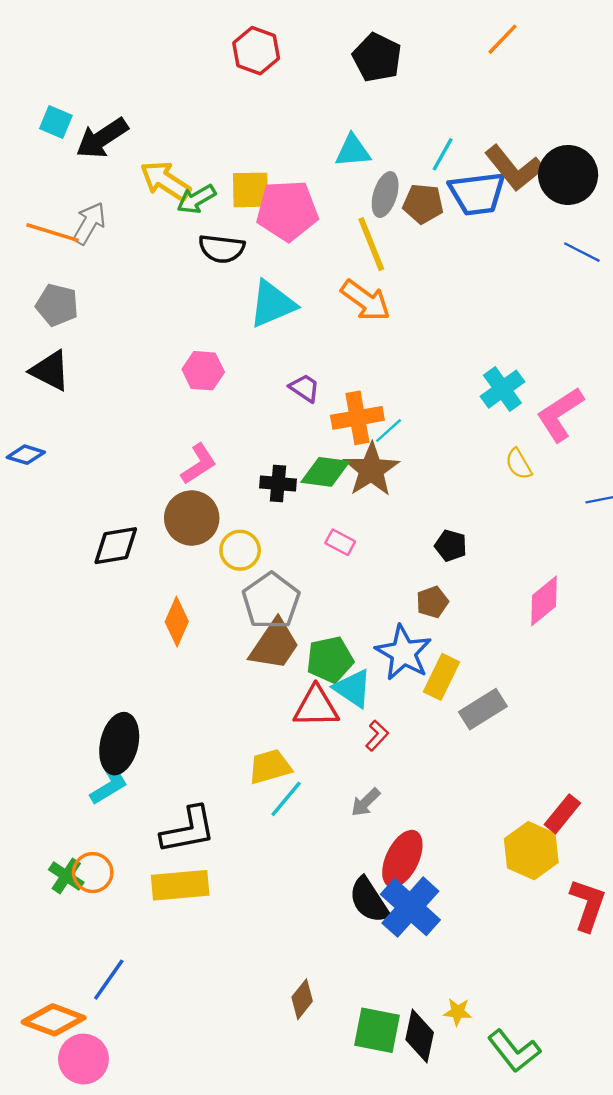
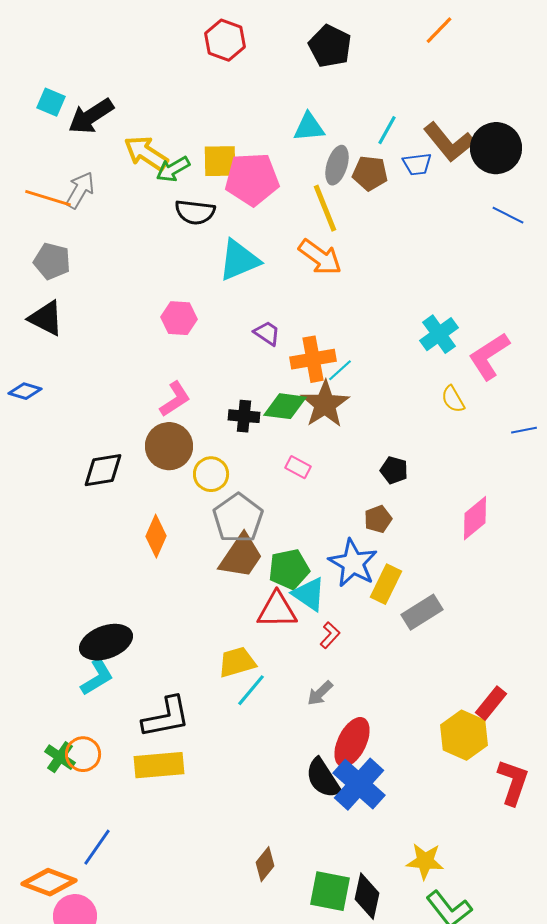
blue trapezoid: (477, 193) -> (417, 164), size x0.6
black ellipse: (119, 744) -> (106, 642), turned 57
yellow star: (458, 1012) -> (425, 861), moved, size x1.5

